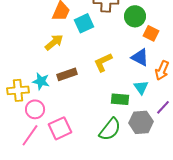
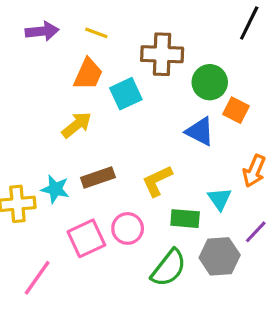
blue triangle: (140, 57) -> (200, 131), moved
yellow L-shape: (103, 62) -> (157, 181), moved
pink circle: (35, 109) -> (128, 228), moved
pink square: (60, 128) -> (86, 238), moved

